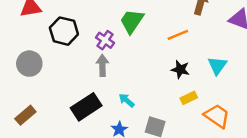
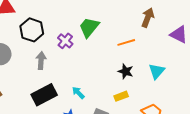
gray arrow: (102, 65) -> (41, 61), moved
yellow rectangle: (189, 98) -> (121, 96), moved

